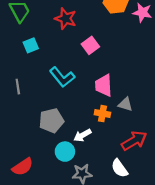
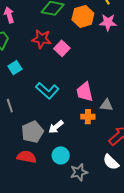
pink square: (90, 45) -> (62, 48), moved
gray pentagon: (51, 121) -> (32, 132), moved
white arrow: (82, 135) -> (56, 127), moved
red semicircle: (23, 167) -> (27, 157), moved, turned -126

